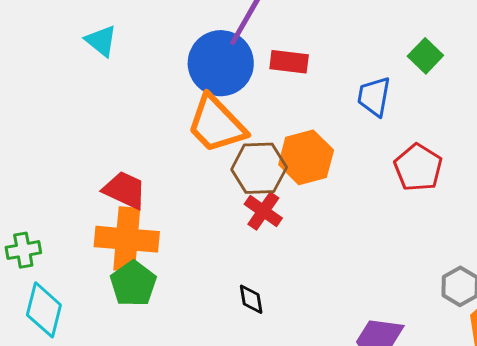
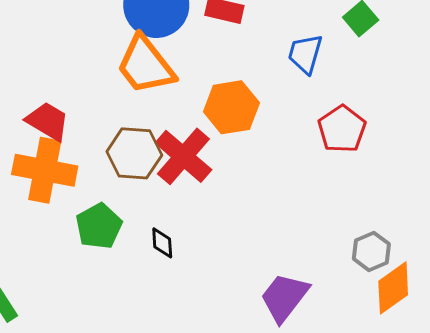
brown hexagon: (259, 168) -> (134, 153), moved
red cross: (263, 211) -> (183, 156), size x1.5
green pentagon: (133, 284) -> (99, 226), moved

